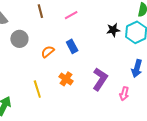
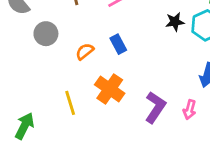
orange cross: (66, 79) -> (110, 89), size x1.5
purple L-shape: (100, 79) -> (155, 107), moved

